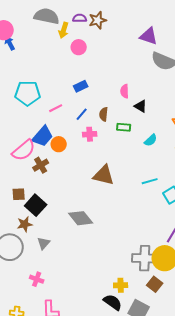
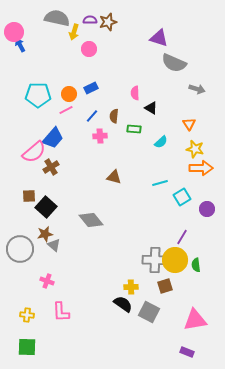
orange circle: (59, 144) -> (69, 94), moved
brown triangle: (104, 175) -> (114, 177), size x0.7
brown star: (25, 224) -> (45, 234), moved
gray triangle: (44, 243) -> (54, 245), turned -32
brown square: (155, 284) -> (165, 286), turned 35

